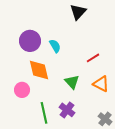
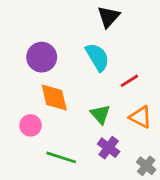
cyan semicircle: (55, 46) -> (97, 57), moved, size x1.5
purple cross: (67, 110) -> (109, 148), moved
green line: (44, 113) -> (61, 157), turned -60

